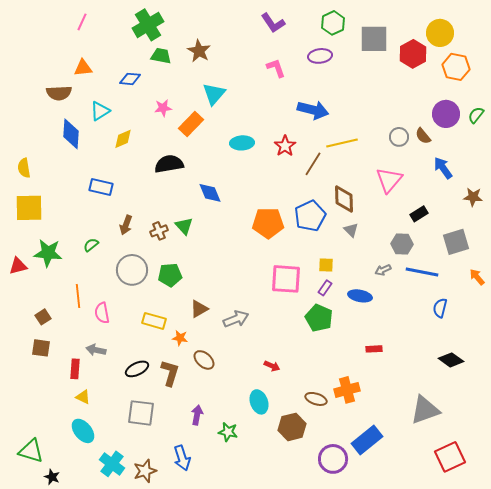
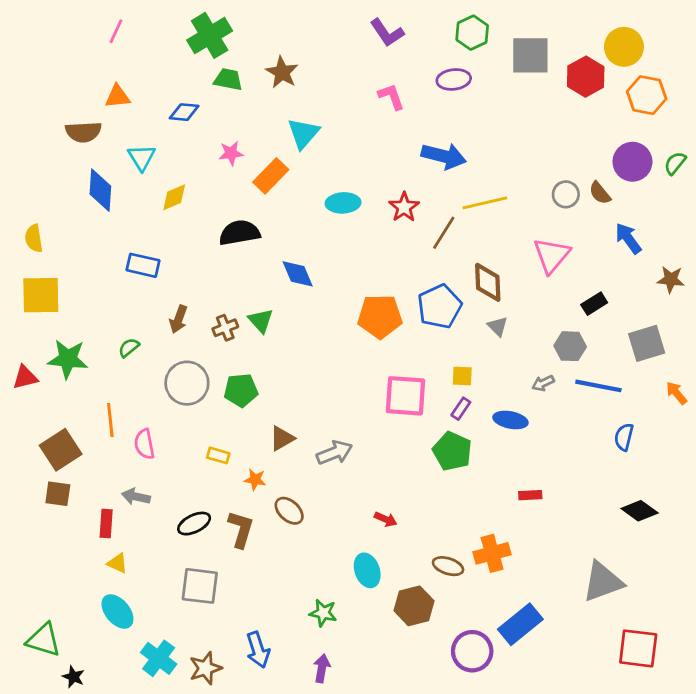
cyan triangle: (100, 111) -> (142, 157), turned -30
brown square: (43, 317) -> (61, 450), size x1.8
yellow rectangle: (154, 321) -> (218, 455), size x0.7
purple arrow: (197, 415) -> (322, 668), moved
red square: (450, 457) -> (638, 648), turned 32

